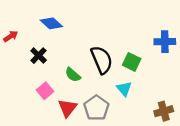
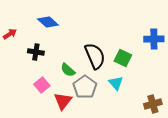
black cross: (39, 56) -> (36, 52), turned -35
gray pentagon: (96, 108) -> (85, 87), moved

